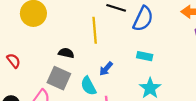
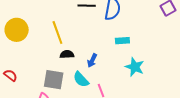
yellow line: (95, 30) -> (57, 33), moved
black semicircle: (66, 53) -> (67, 54), moved

